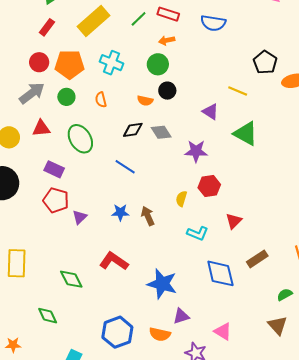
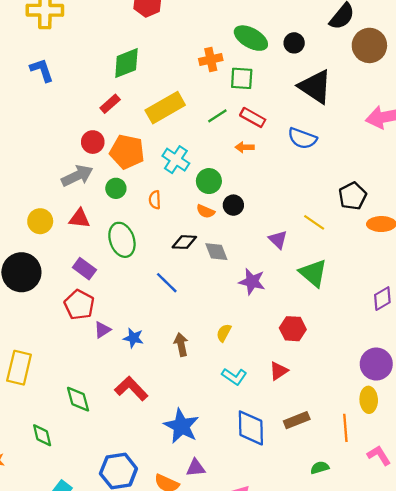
green circle: (158, 64) -> (209, 181), moved
red hexagon: (209, 186) -> (293, 329), moved
blue star: (120, 212) -> (133, 338), moved

